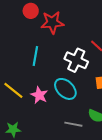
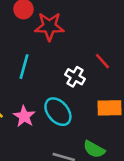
white cross: (76, 60) -> (75, 77), size x0.7

